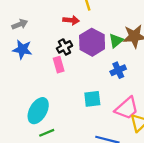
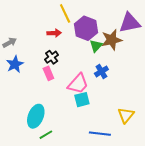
purple hexagon: (92, 42) -> (86, 28), moved
blue star: (22, 49) -> (15, 64), turned -30
pink trapezoid: (127, 108) -> (78, 84), moved

